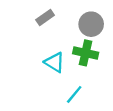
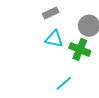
cyan triangle: (54, 62) -> (54, 39), moved, turned -30

